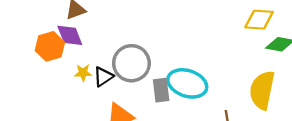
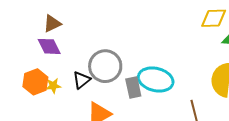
orange hexagon: (50, 46) -> (35, 82), moved
yellow star: (83, 73) -> (53, 86), moved

